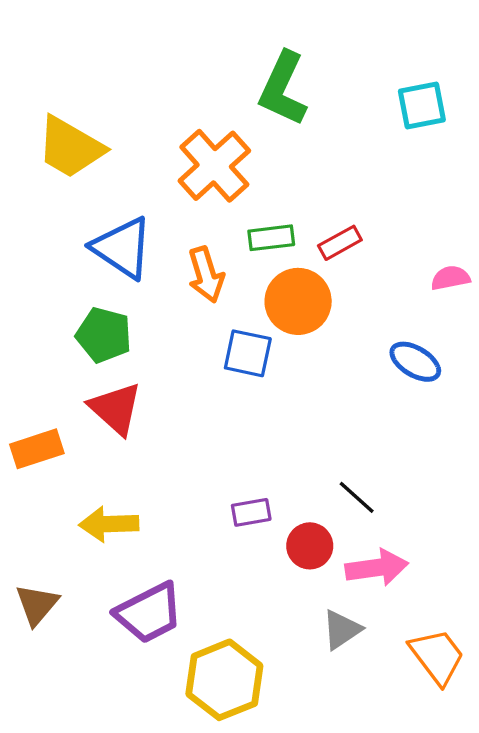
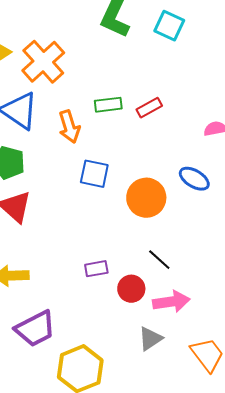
cyan square: (422, 105) -> (169, 26), moved, turned 36
orange cross: (214, 166) -> (43, 62), moved
orange circle: (298, 301) -> (146, 198), moved

